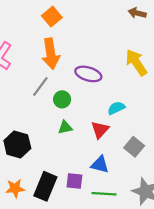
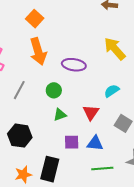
gray line: (40, 87) -> (19, 90), moved
cyan semicircle: (116, 108) -> (112, 91), moved
purple square: (74, 181) -> (72, 142), moved

